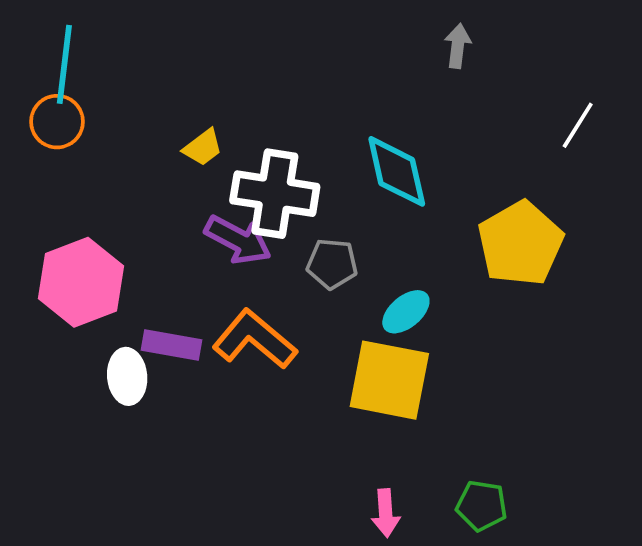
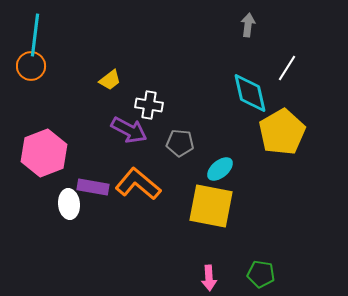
white line: (578, 125) -> (287, 68), moved
cyan diamond: (397, 171) -> (250, 93), moved
white cross: (275, 194) -> (149, 105), size x0.6

